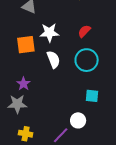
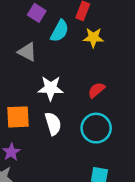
orange square: (26, 45) -> (18, 117), moved

